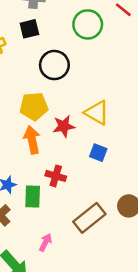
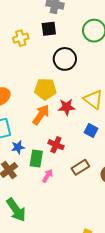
orange arrow: (32, 140) -> (41, 115), turned 40
brown rectangle: (89, 218) -> (80, 167), moved, size x0.7
pink arrow: (45, 242) -> (47, 176), moved

